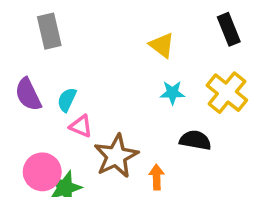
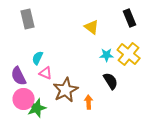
cyan star: (172, 93) -> (107, 55), moved
purple semicircle: (28, 94) -> (19, 76), moved
black semicircle: (195, 140) -> (111, 81), turned 48

